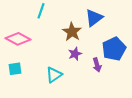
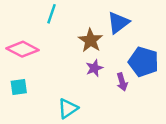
blue pentagon: (114, 49) -> (144, 62), turned -30
cyan triangle: (54, 75) -> (68, 108), moved

